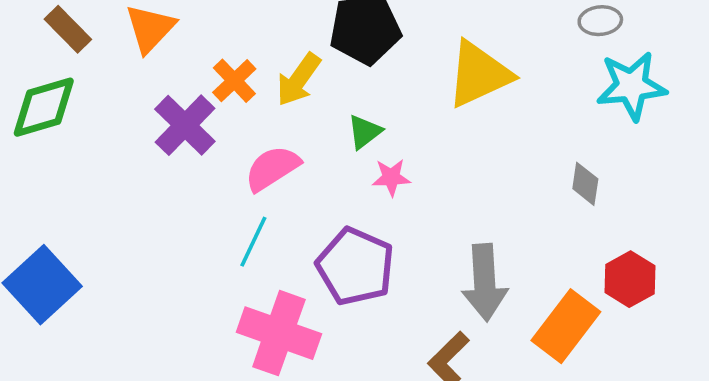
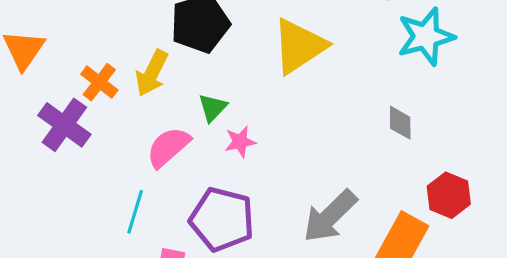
pink semicircle: (272, 168) -> (168, 147), moved
gray arrow: (485, 282) -> (330, 216), turned 58

